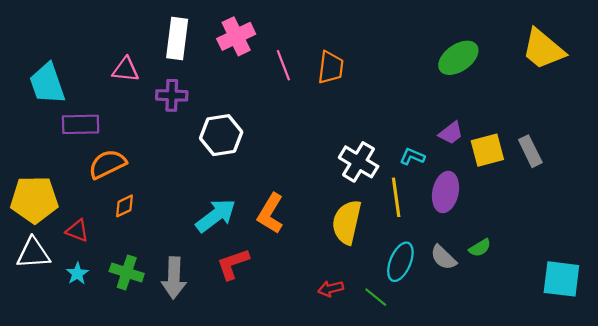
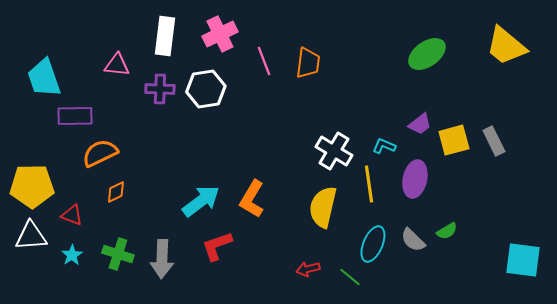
white hexagon: (221, 135) -> (206, 89), moved

